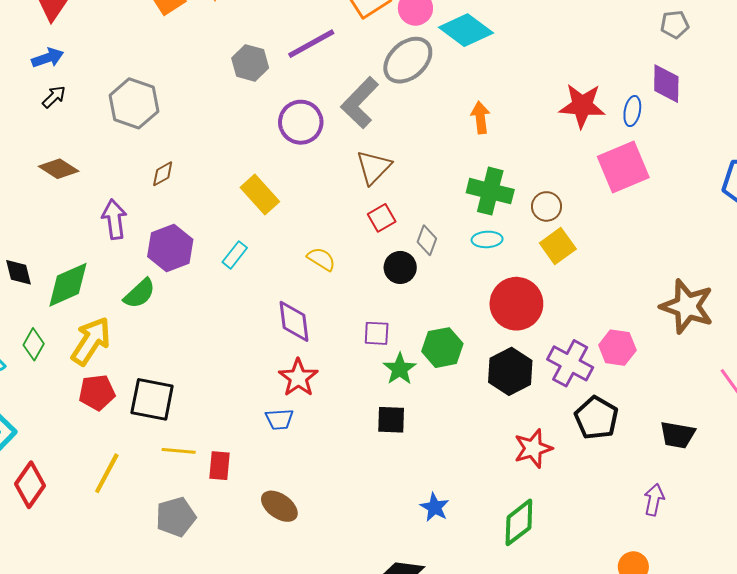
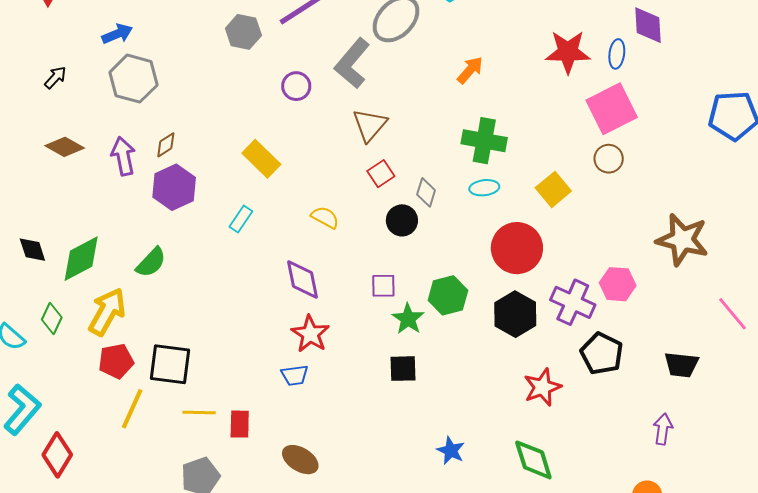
blue arrow: (48, 58) -> (117, 34), moved
orange arrow: (480, 118) -> (470, 70), turned 52
purple circle: (301, 122) -> (296, 86), size x0.7
brown circle: (547, 206) -> (609, 159), moved
purple arrow: (114, 219) -> (123, 156), moved
purple hexagon: (170, 248) -> (174, 187), moved
yellow line: (107, 473) -> (132, 409), moved
green diamond: (519, 522) -> (533, 460), turned -66

